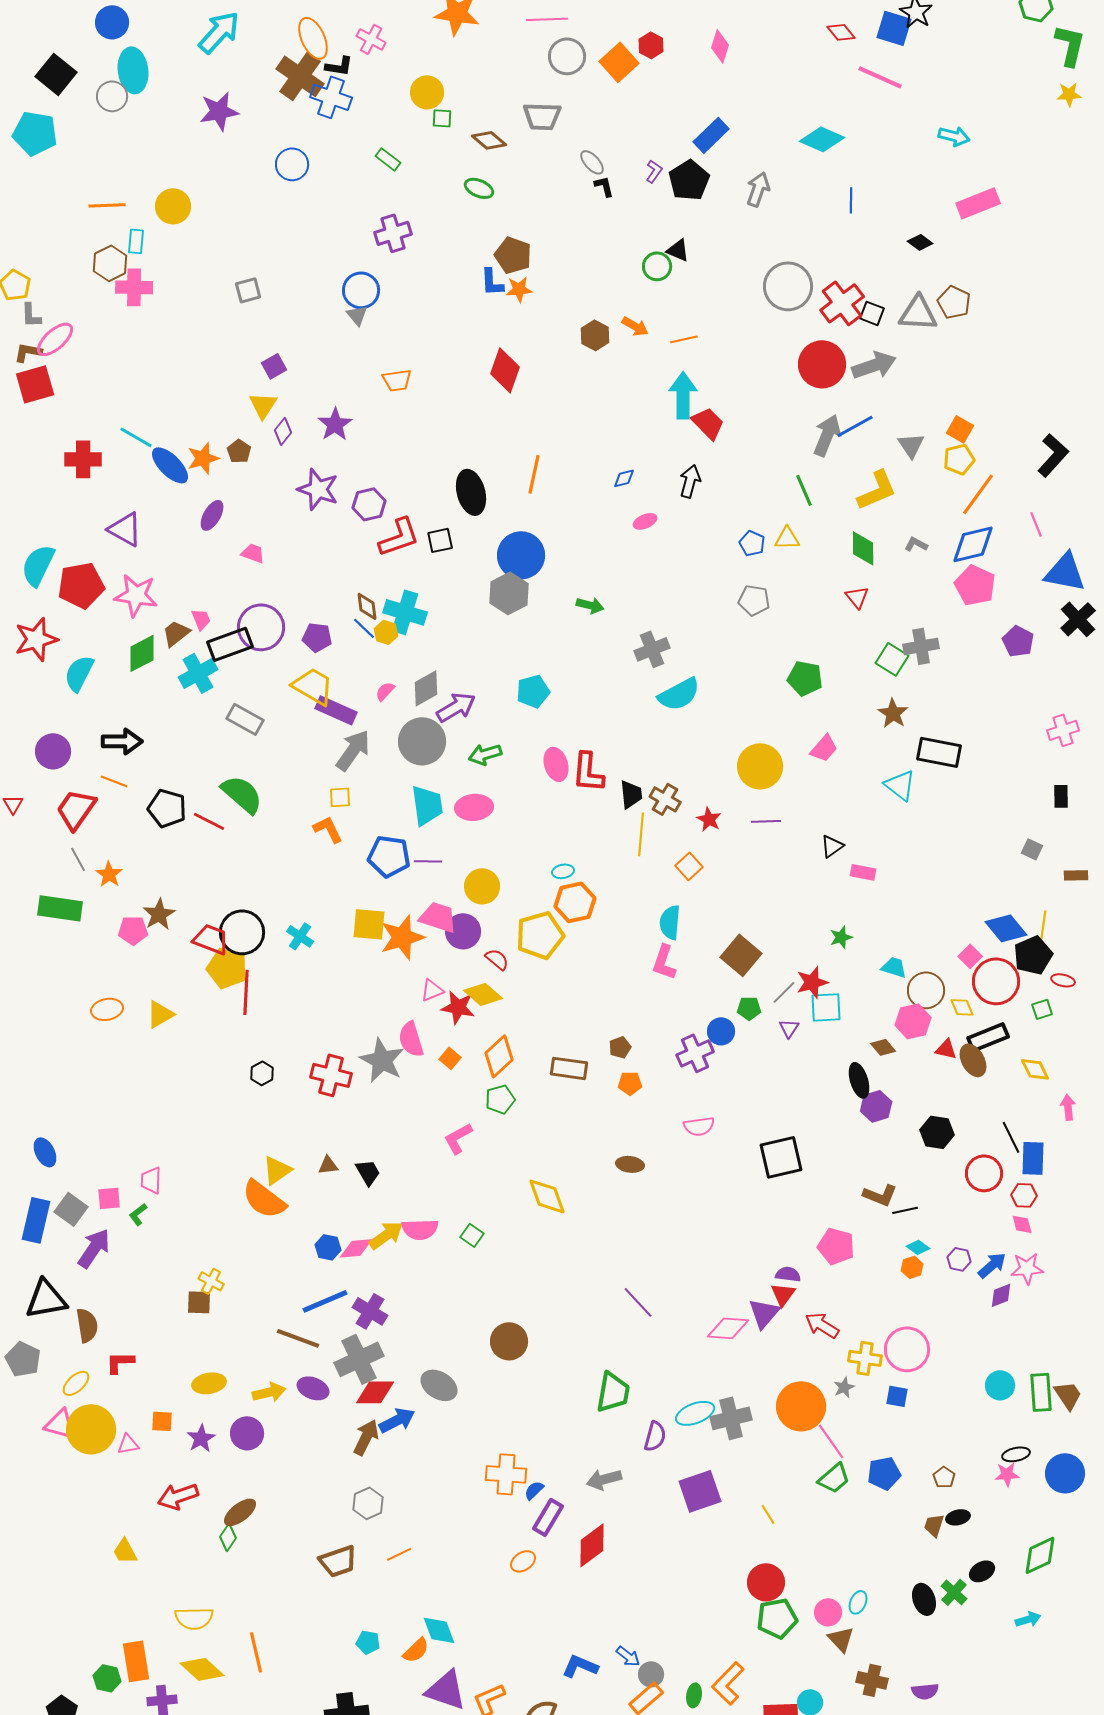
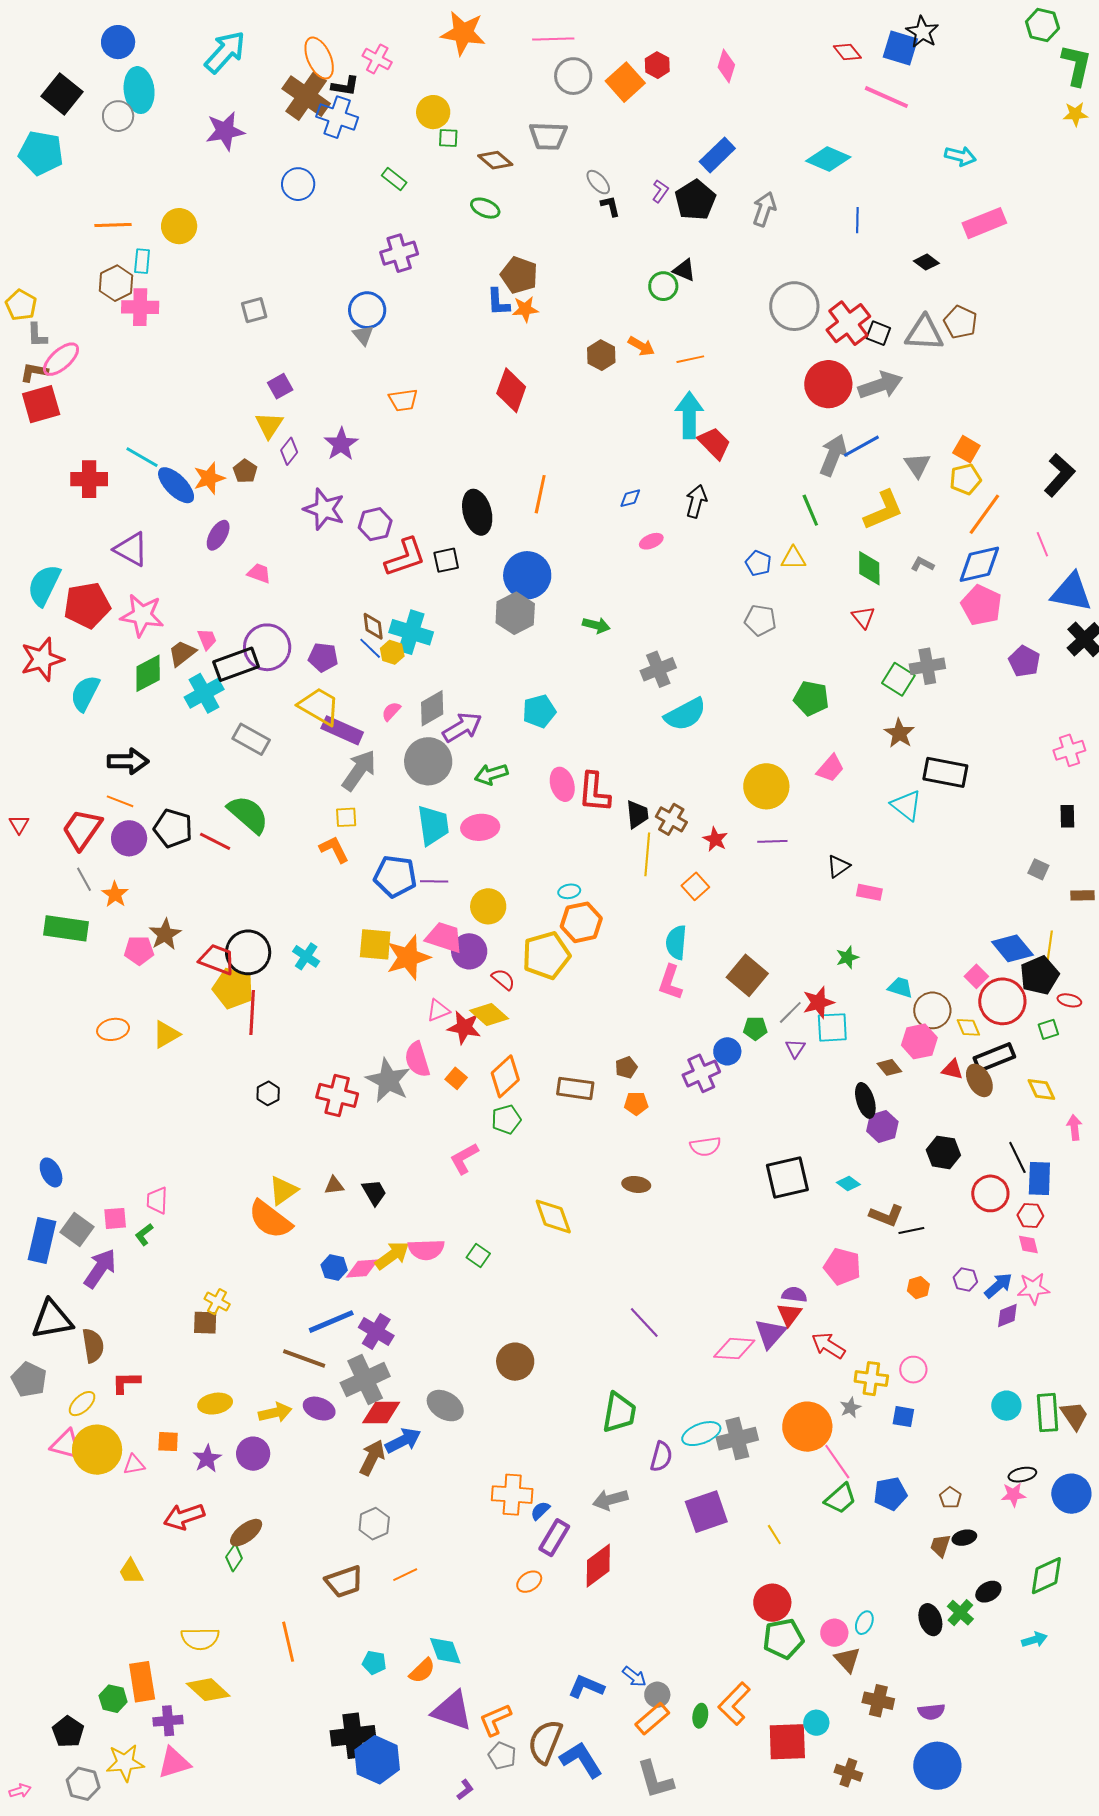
purple circle: (53, 751) -> (129, 838), moved
cyan diamond: (918, 1247) -> (848, 1183), moved
pink circle: (907, 1349) -> (913, 1370), size x0.6
orange line: (256, 1652) -> (288, 1642), moved

